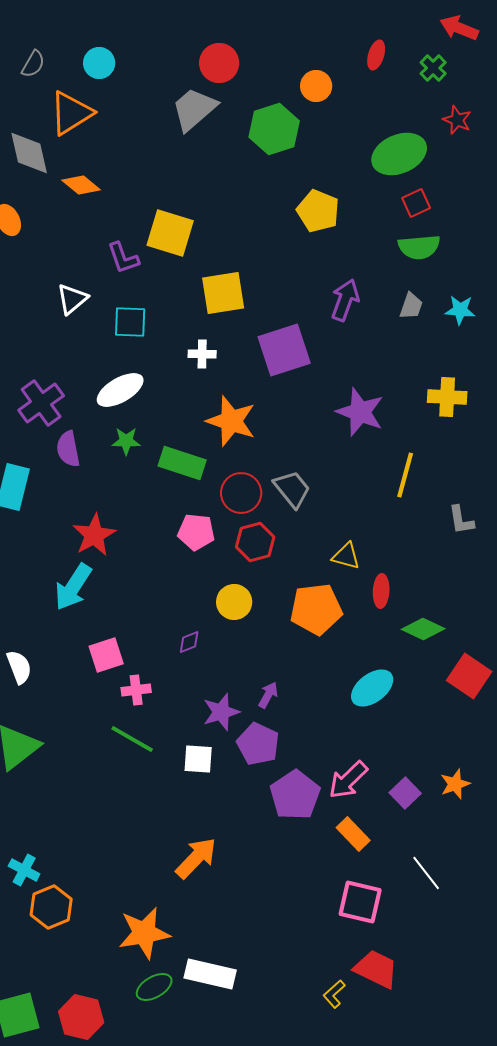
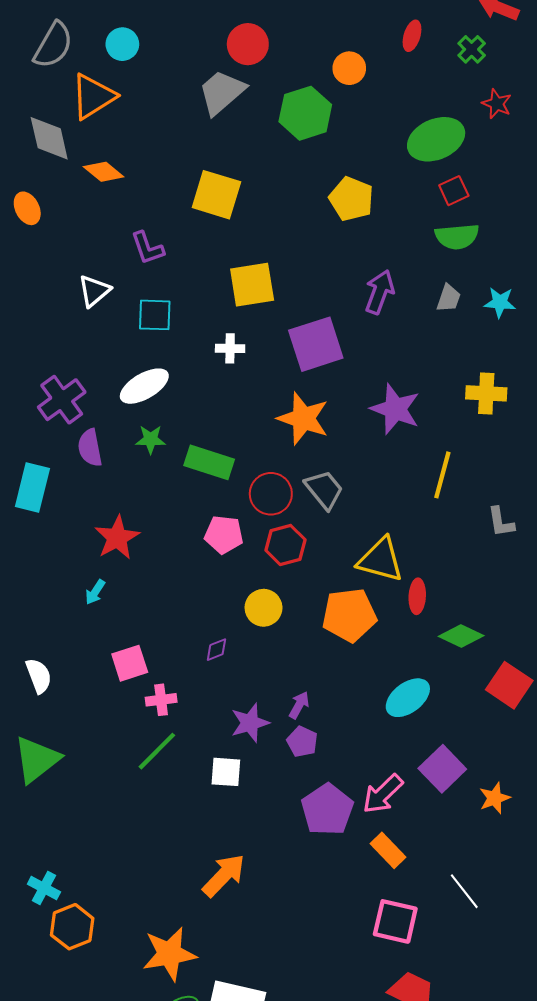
gray semicircle: (33, 64) -> (53, 45), size x1.6
yellow square: (170, 233) -> (216, 195), moved
orange star: (231, 421) -> (303, 418), moved
yellow triangle: (346, 556) -> (381, 560), size x1.6
cyan arrow: (73, 587) -> (95, 592), size x0.5
green line: (132, 739) -> (157, 751), turned -75
purple pentagon: (258, 744) -> (302, 742), moved, size x0.7
purple square: (405, 793) -> (442, 769), moved, size x1.4

